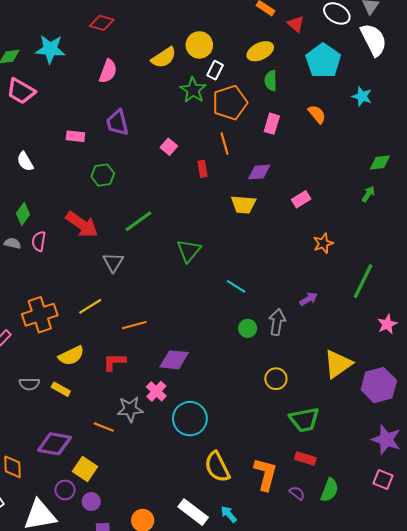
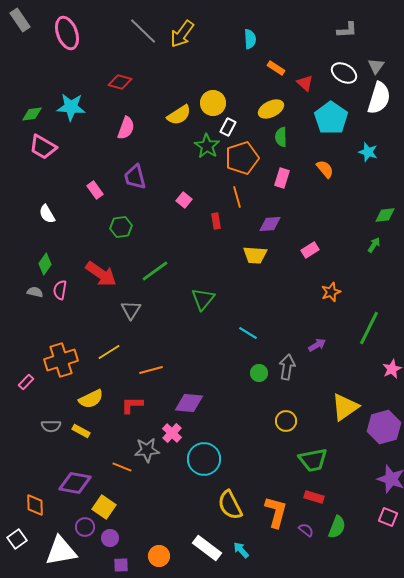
white semicircle: (374, 40) -> (379, 98), turned 44
pink rectangle: (75, 136) -> (95, 190), turned 48

